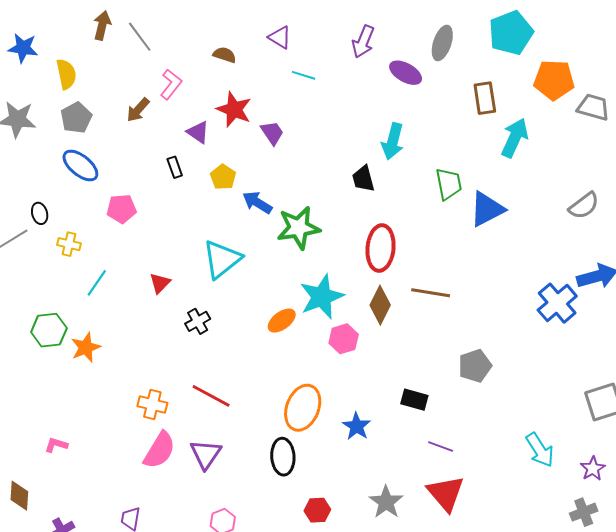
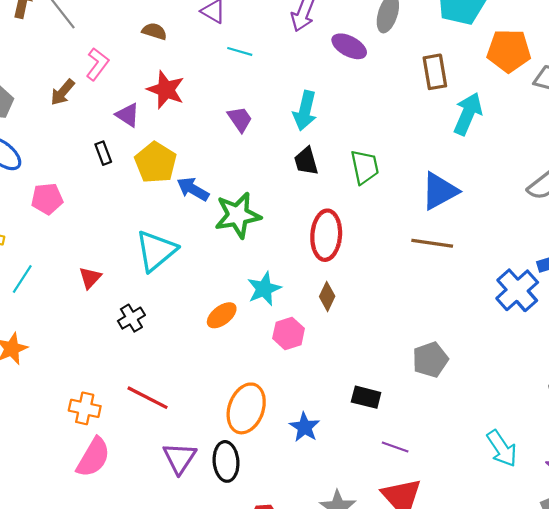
purple trapezoid: (272, 133) -> (240, 119), moved
cyan arrow: (393, 141) -> (305, 111), moved
yellow pentagon: (223, 177) -> (156, 163), size x1.5
green trapezoid: (449, 184) -> (365, 167), moved
brown line: (431, 293) -> (432, 243), moved
cyan star: (322, 297) -> (264, 289), size x0.7
brown diamond: (380, 305) -> (327, 296), size x0.7
purple triangle: (206, 454) -> (180, 458), moved

